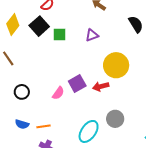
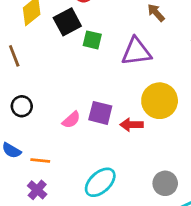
purple triangle: (92, 35) -> (136, 52), size x1.6
purple square: (77, 84) -> (100, 113), turned 30
gray circle: (115, 119) -> (165, 183), moved

